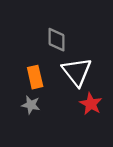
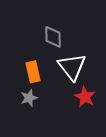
gray star: (31, 105) -> (29, 98), turned -30

